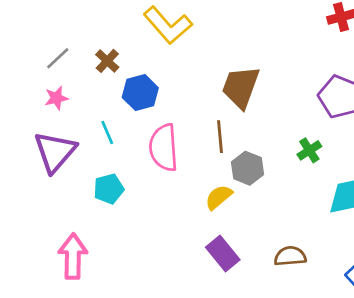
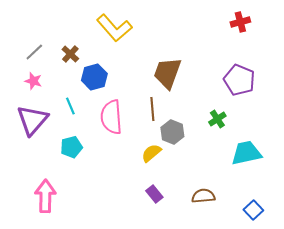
pink star: (56, 98) -> (33, 81), turned 30
purple rectangle: (223, 253) -> (154, 194), size x0.7

